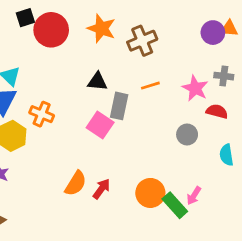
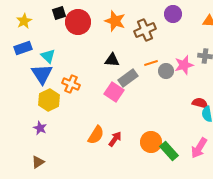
purple circle: (213, 33) -> (173, 14), moved
pink star: (195, 88) -> (184, 65), turned 30
gray rectangle: (119, 106) -> (128, 78), turned 42
red semicircle: (217, 111) -> (200, 103), moved
gray circle: (187, 135) -> (166, 71), moved
pink arrow: (194, 196) -> (199, 148), moved, size x1.5

